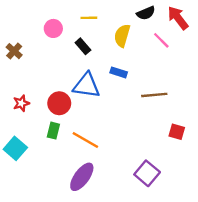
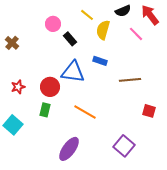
yellow line: (89, 18) -> (87, 15), moved, turned 40
pink circle: (53, 28) -> (53, 24), moved
orange line: (85, 140) -> (85, 112), moved

